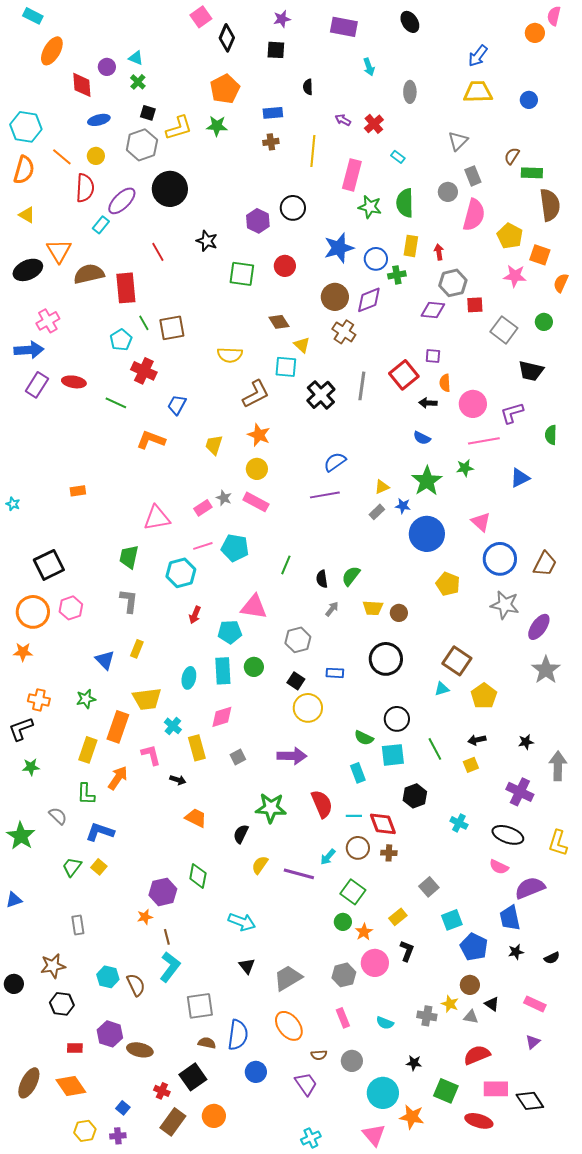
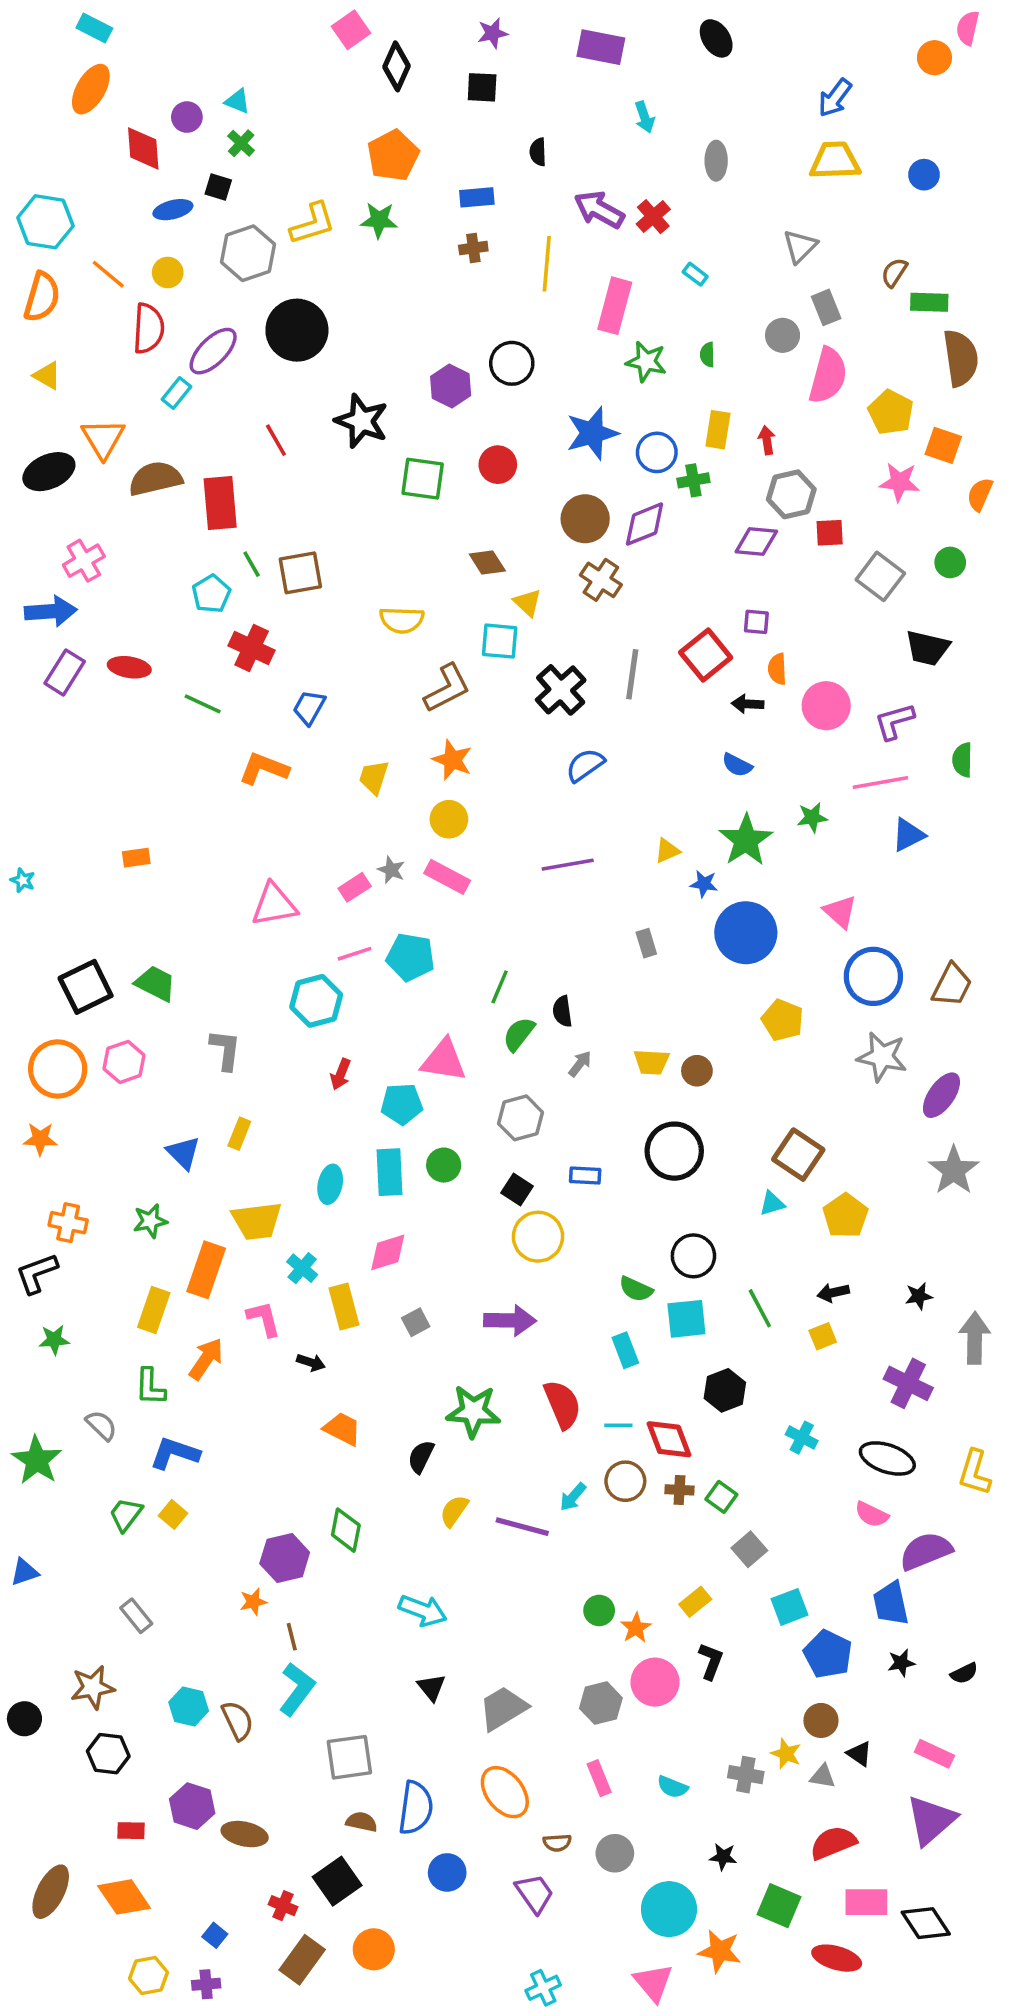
cyan rectangle: (33, 16) -> (94, 28), moved
black square: (148, 113) -> (218, 187), moved
purple arrow: (343, 120) -> (599, 210), size x1.8
green semicircle: (405, 203) -> (707, 355), size x0.5
black star: (207, 241) -> (362, 421), size x1.4
pink line: (484, 441) -> (880, 783), moved
blue semicircle: (335, 462) -> (585, 765), moved
gray rectangle: (377, 512) -> (646, 943), moved, turned -63
green trapezoid: (129, 557) -> (155, 983), moved, turned 105
green semicircle: (351, 576) -> (519, 1034), moved
green square: (353, 892) -> (721, 1497), moved, size x0.7
gray rectangle: (78, 925) -> (136, 1616), turned -30
purple triangle: (533, 1042) -> (931, 1820), size x2.0

